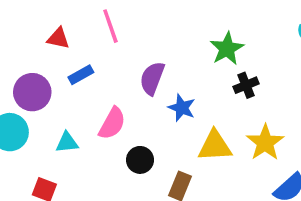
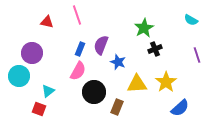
blue rectangle: (81, 75) -> (80, 49), moved, turned -40
cyan triangle: (67, 143) -> (48, 91), moved, turned -32
black circle: (140, 160) -> (94, 92), size x1.5

